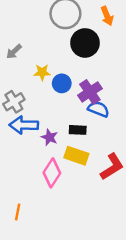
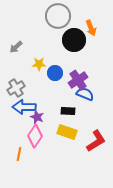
orange arrow: (107, 16) -> (91, 28), moved
purple star: (49, 137) -> (37, 117), moved
pink diamond: (52, 173) -> (35, 136), moved
orange line: (18, 212) -> (19, 154), moved

